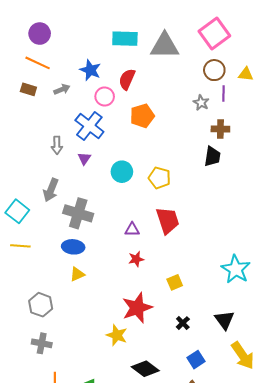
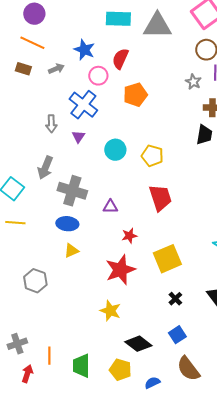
purple triangle: (132, 230) -> (110, 207), moved
yellow square: (175, 282) -> (167, 259), size x1.8
red star: (137, 308) -> (120, 270), moved
gray cross: (42, 343) -> (17, 344), moved, turned -30
blue square: (196, 360) -> (177, 335), moved

